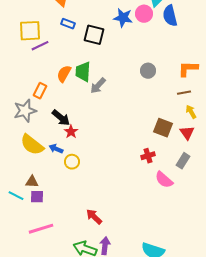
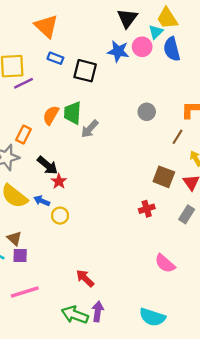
brown line: (184, 93) -> (177, 137), moved, turned -48
pink semicircle: (164, 180) -> (165, 263), moved
brown triangle: (32, 182) -> (14, 238), turned 40

